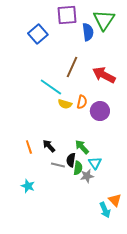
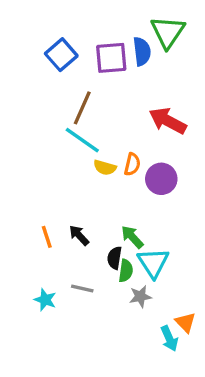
purple square: (67, 15) -> (111, 58), moved
brown line: (72, 67) -> (82, 108), moved
cyan triangle: (95, 163) -> (153, 263), size x1.5
gray line: (58, 165) -> (82, 288), moved
gray star: (87, 176) -> (140, 297), moved

